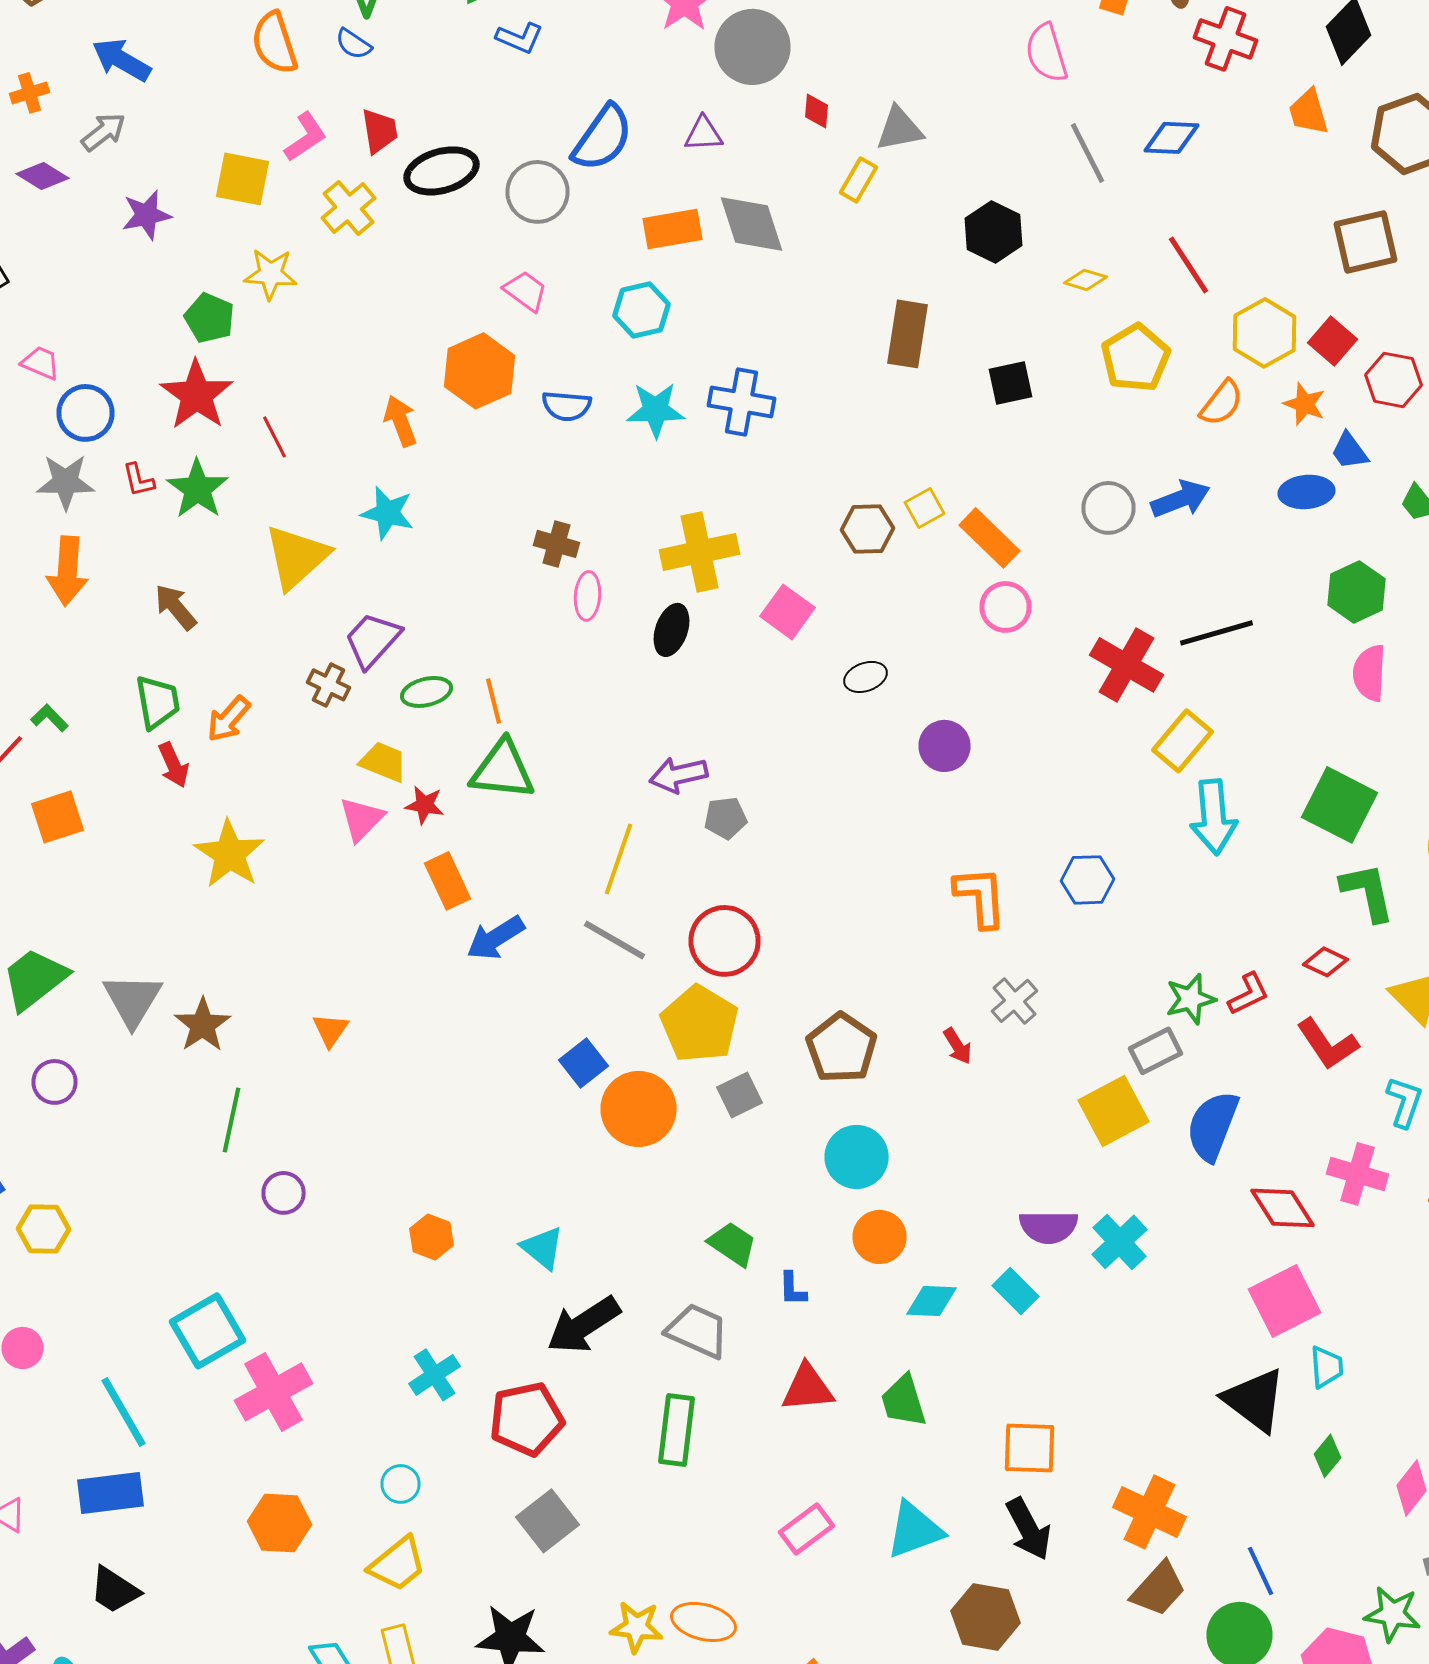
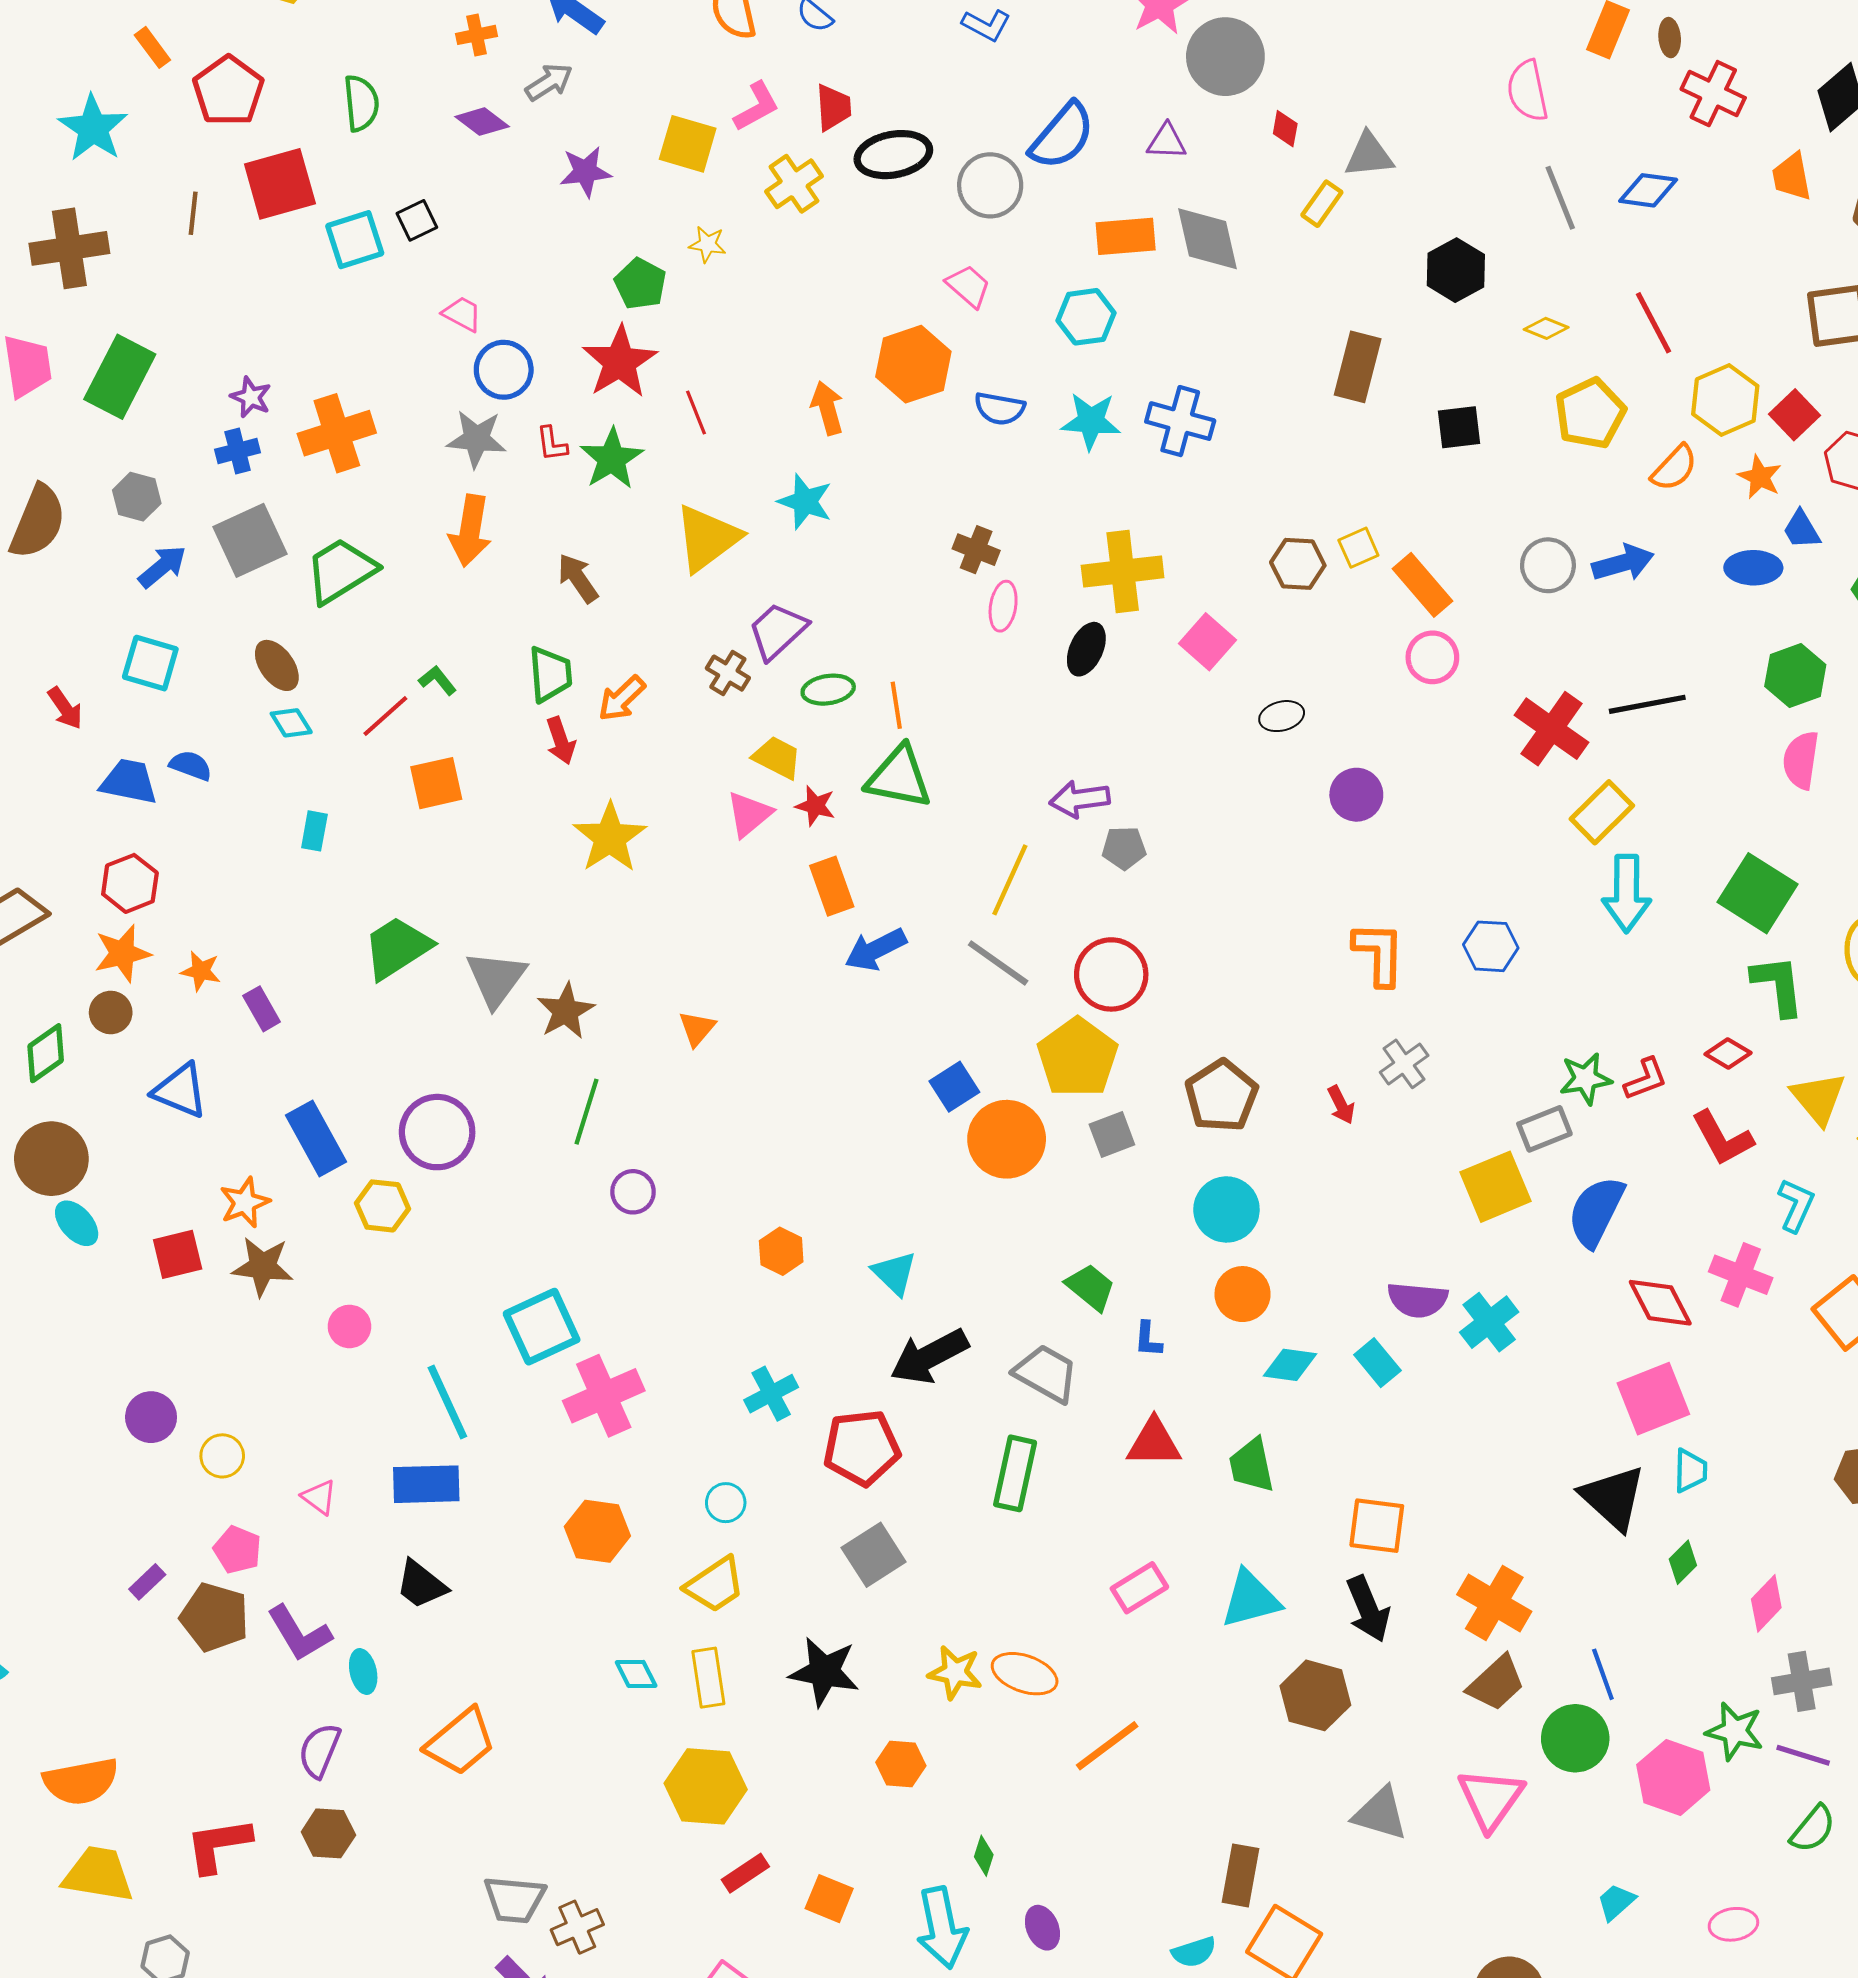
yellow star: (270, 274) -> (707, 244), size x0.7
purple circle: (54, 1082) -> (437, 1132), moved, size x1.6

